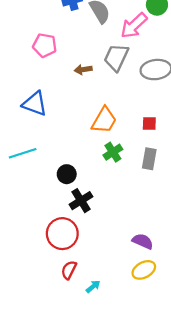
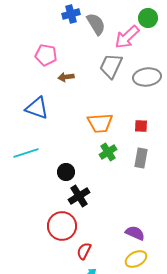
brown arrow: (83, 70) -> (66, 77), moved
orange trapezoid: (104, 120) -> (100, 123), turned 56
red semicircle: (69, 270) -> (84, 251), moved

